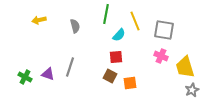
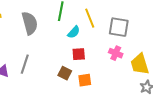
gray semicircle: (75, 26) -> (30, 23), size x1.6
red square: (116, 57) -> (79, 54), moved

